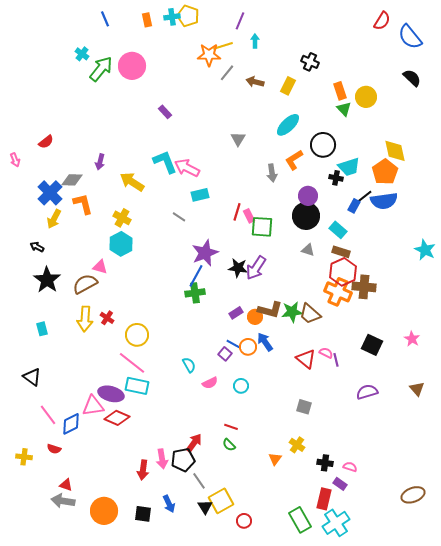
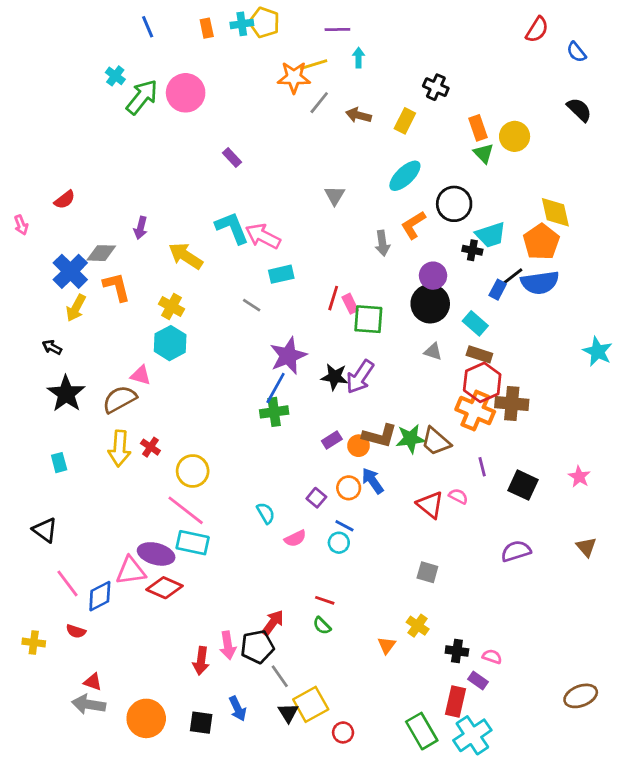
purple line: (240, 21) -> (337, 30), turned 66
blue semicircle: (410, 37) -> (576, 52), size x0.6
blue line: (233, 344) -> (344, 526), moved
purple line: (336, 360) -> (482, 467), moved

